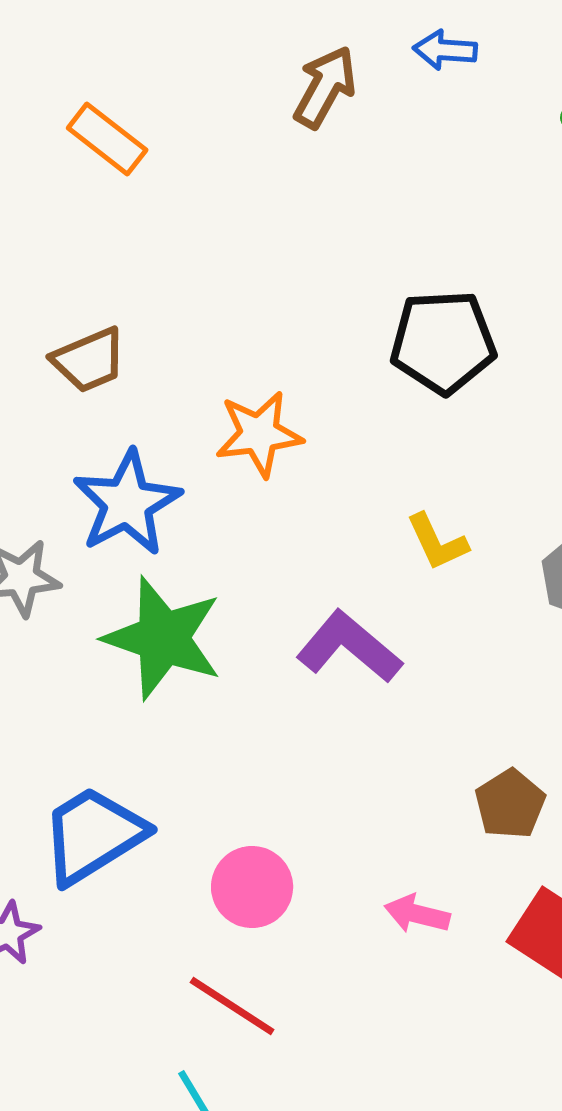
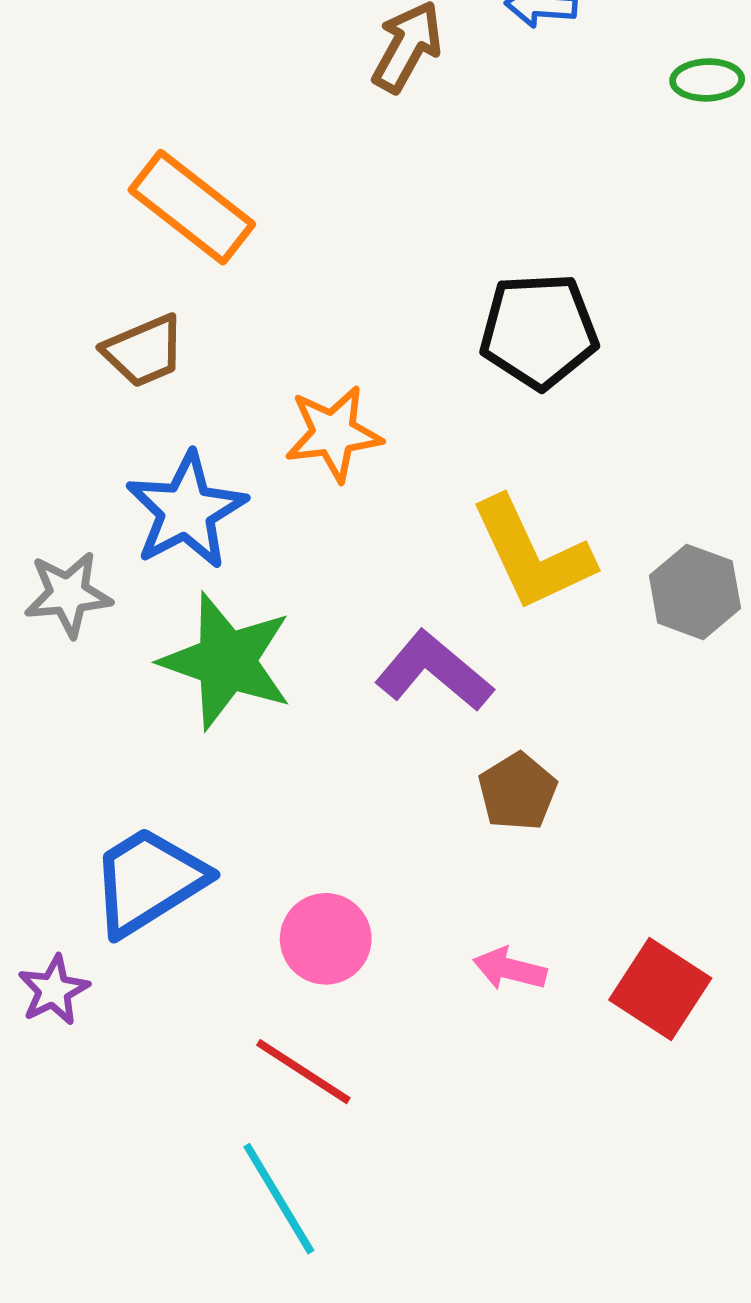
orange rectangle: (107, 139) -> (192, 207), moved, size x1.4
yellow L-shape: (437, 542) -> (532, 554), size x1.8
brown pentagon: (510, 804) -> (518, 792), moved

